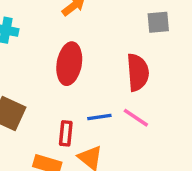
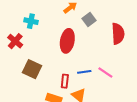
gray square: (158, 22) -> (89, 19), moved, turned -32
red semicircle: (138, 72) -> (118, 34), moved

